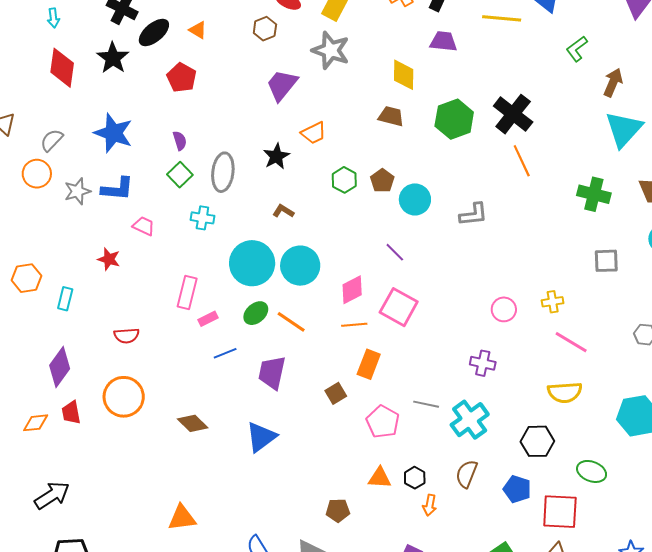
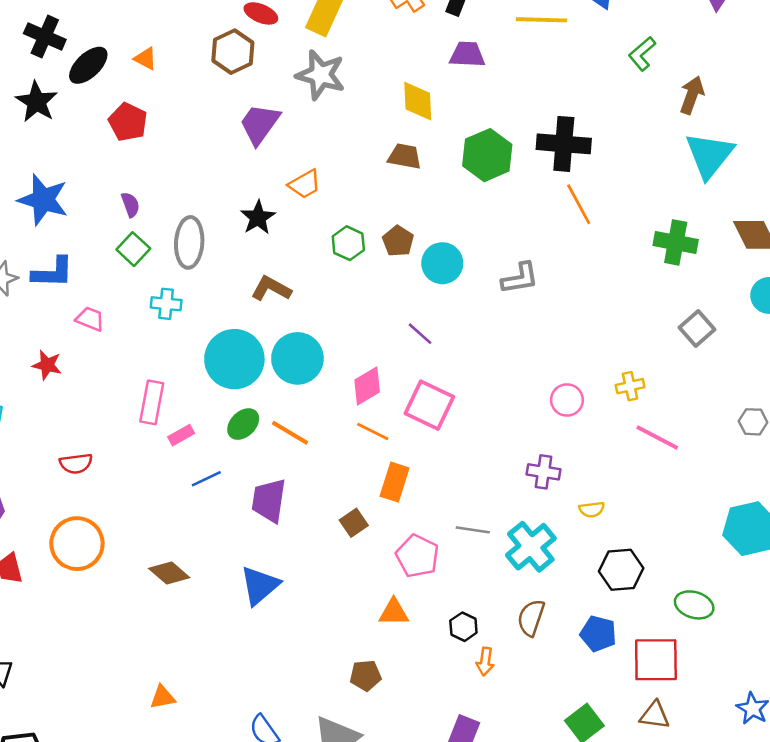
brown hexagon: (265, 29) -> (233, 52), size x1.4
black cross: (513, 114) -> (564, 144), turned -30
brown L-shape: (283, 211) -> (271, 289), size x1.4
gray square: (606, 261) -> (697, 329), turned -36
orange line: (354, 325) -> (373, 431), turned 35
yellow semicircle: (565, 392) -> (592, 509), moved, size x0.6
orange triangle: (380, 478) -> (394, 612), moved
orange triangle: (182, 518) -> (163, 697), size x0.7

